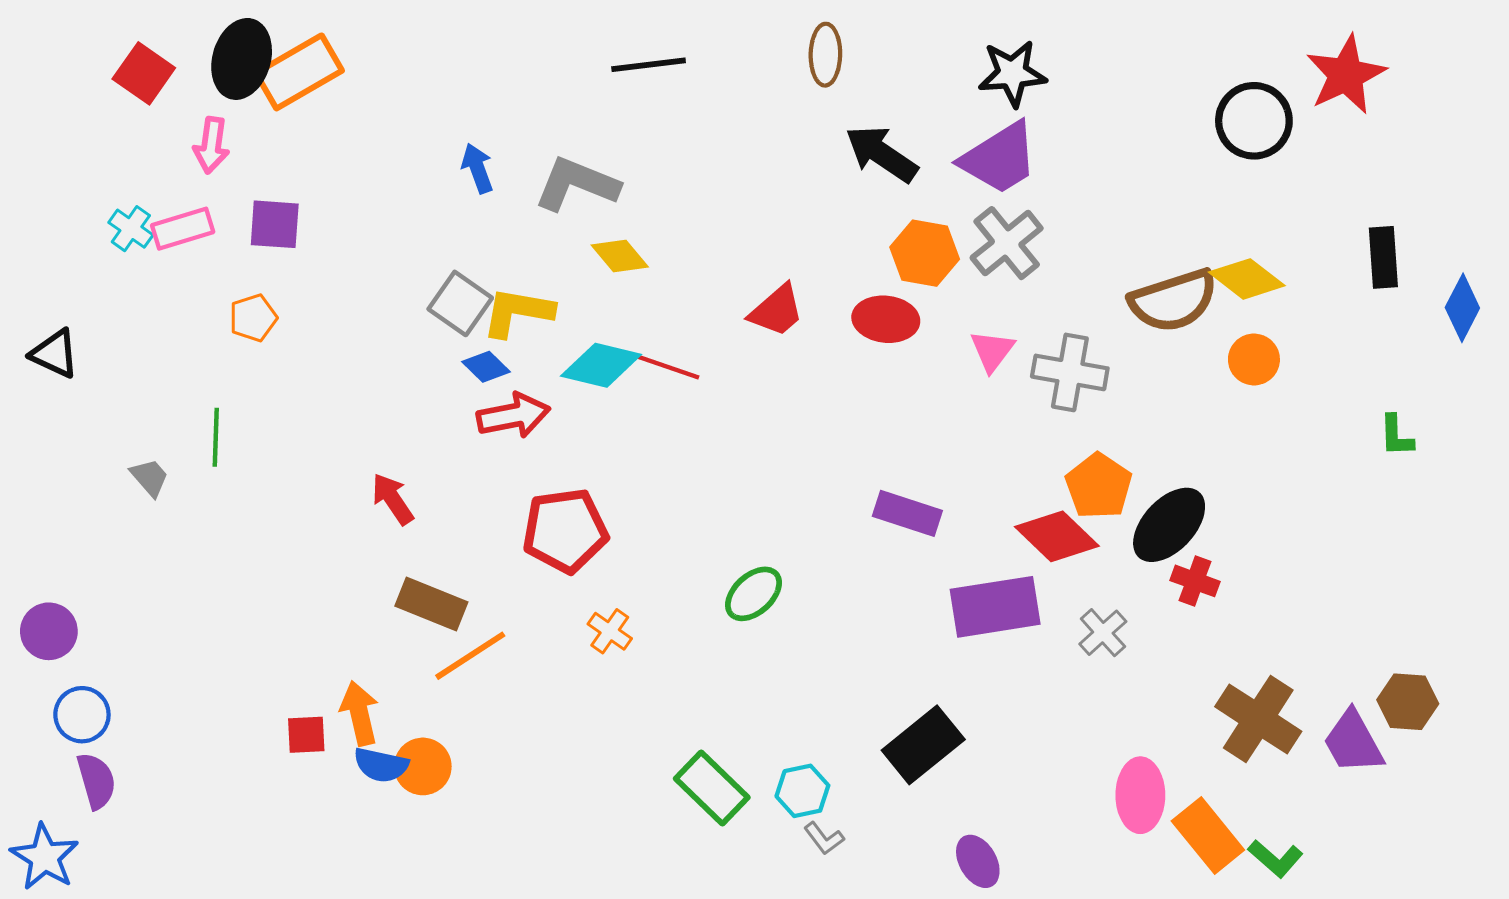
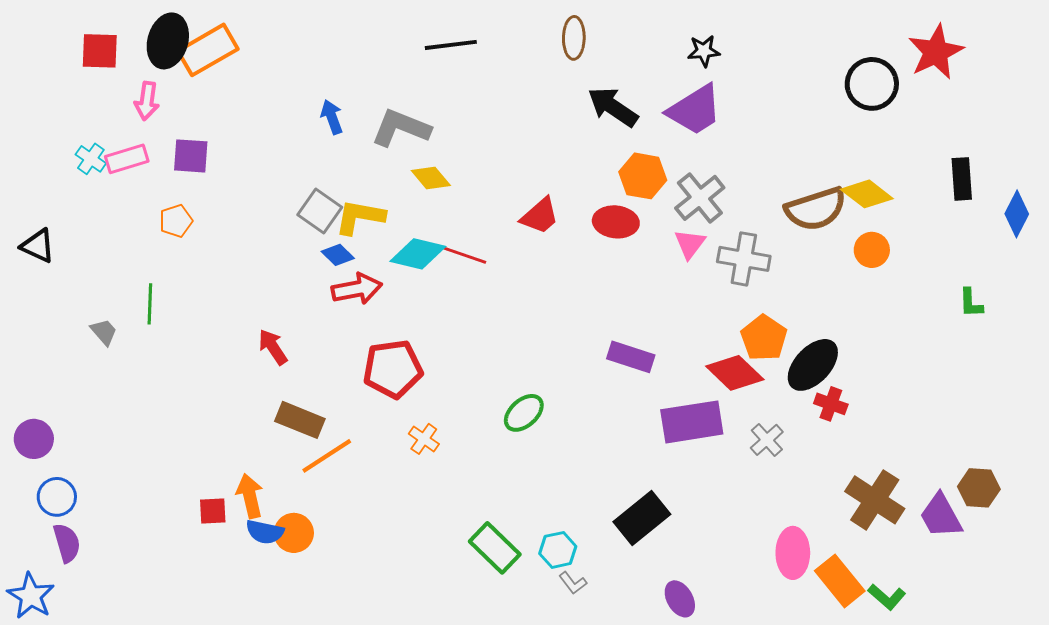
red square: (144, 73) -> (100, 51), turned -33
black star: (1012, 73) -> (704, 51), size x0.7
gray cross: (1007, 243) -> (700, 198), moved

